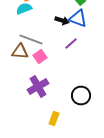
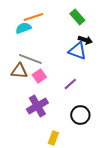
blue triangle: (78, 19) -> (77, 51), moved
black arrow: (62, 21) -> (85, 40), moved
purple line: (71, 44) -> (70, 84), moved

